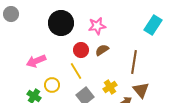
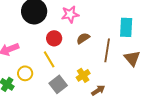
cyan rectangle: (153, 25) -> (126, 27), moved, turned -30
brown semicircle: (102, 50) -> (83, 38), moved
brown triangle: (141, 90) -> (132, 58), moved

